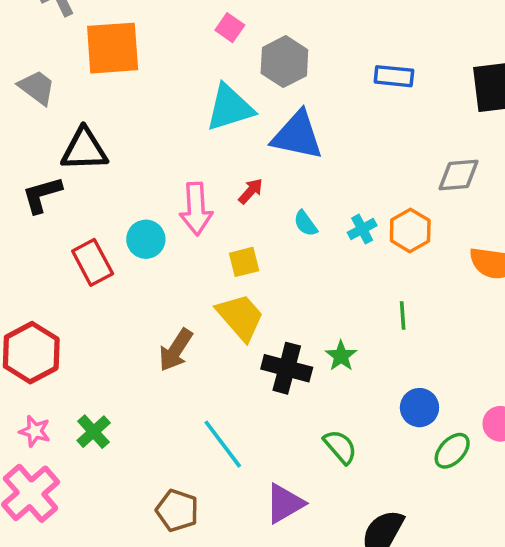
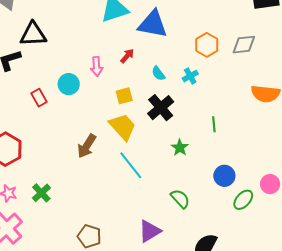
pink arrow: (196, 209) -> (97, 66), size x0.7
orange hexagon: (410, 231) -> (207, 45), moved
red rectangle: (93, 262) -> (39, 98), size x0.7
black cross: (287, 368) -> (161, 108), moved, turned 36
cyan line: (223, 444) -> (131, 165), moved

